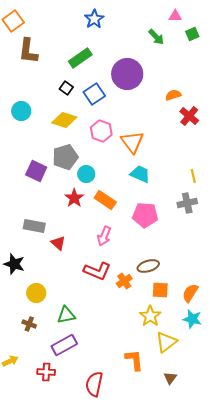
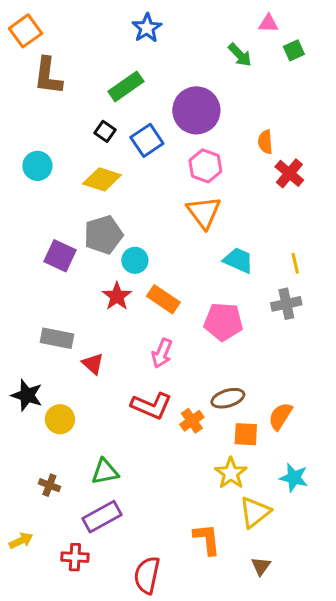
orange semicircle: (173, 95) -> (265, 142), turned -77
pink hexagon: (101, 131) -> (205, 166), moved
cyan trapezoid: (140, 174) -> (238, 260), moved
yellow circle: (36, 293) -> (60, 419), moved
orange semicircle: (190, 293) -> (280, 416), moved

